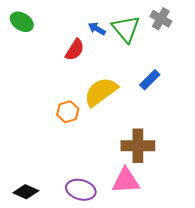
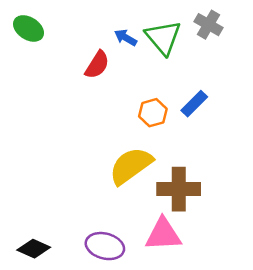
yellow semicircle: (101, 92) -> (131, 166), moved
orange hexagon: (68, 112) -> (153, 113), moved

